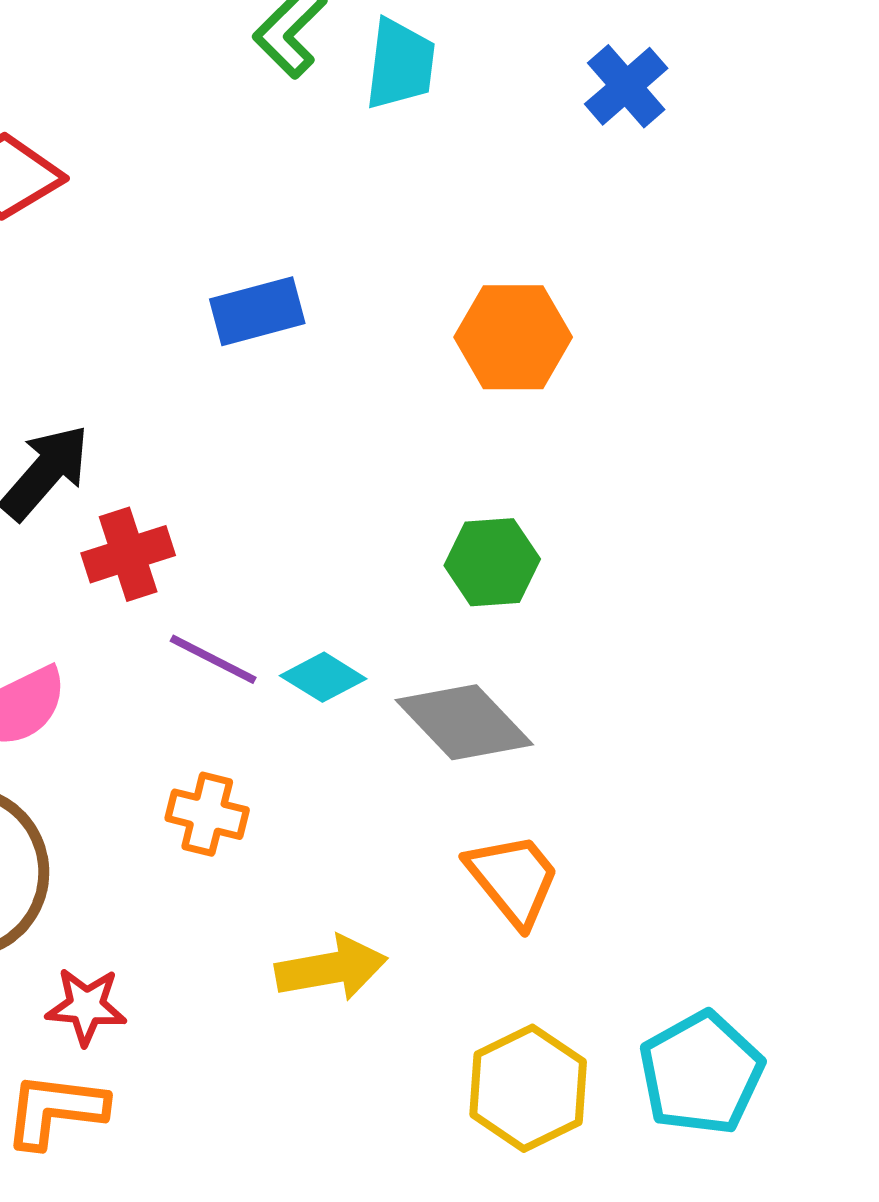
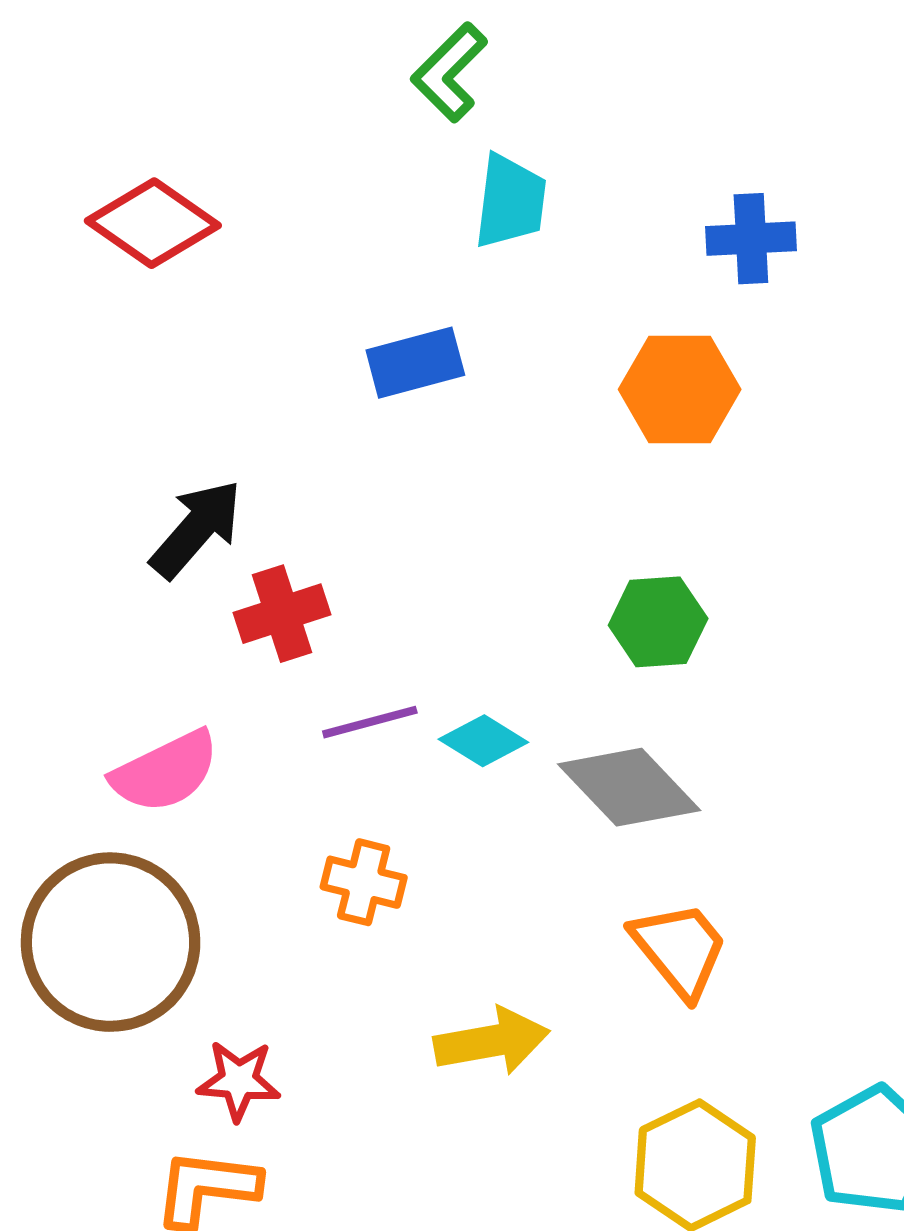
cyan trapezoid: (400, 64) -> (510, 201), moved
blue cross: (626, 86) -> (751, 239), moved, turned 38
purple line: (213, 659) -> (370, 722), turned -42

